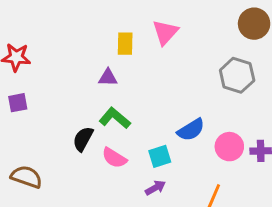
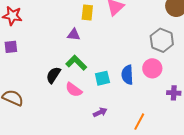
blue semicircle: (191, 130) -> (127, 75), turned 114
pink circle: (229, 147) -> (152, 68), moved
cyan square: (160, 156) -> (102, 78), moved

